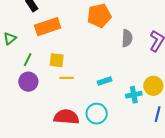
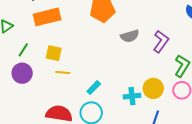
gray semicircle: (127, 38) -> (130, 36), turned 66
cyan rectangle: (105, 81) -> (94, 88), moved, turned -32

